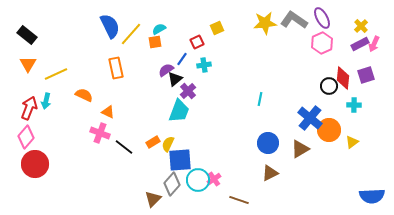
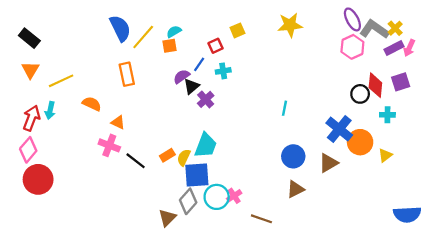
gray L-shape: (294, 20) -> (374, 29), moved
cyan trapezoid: (179, 111) -> (206, 145), moved

